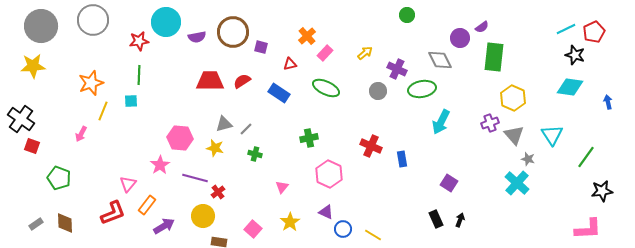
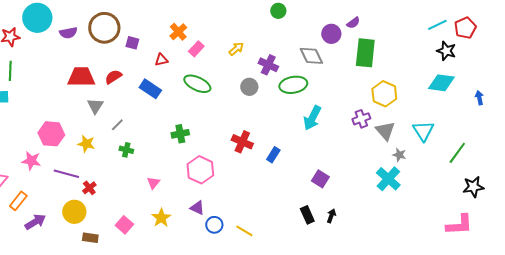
gray triangle: (224, 124) -> (95, 106), moved, turned -42
blue rectangle: (402, 159) -> (273, 155), turned 42
pink star: (160, 165) -> (31, 161), turned -30

